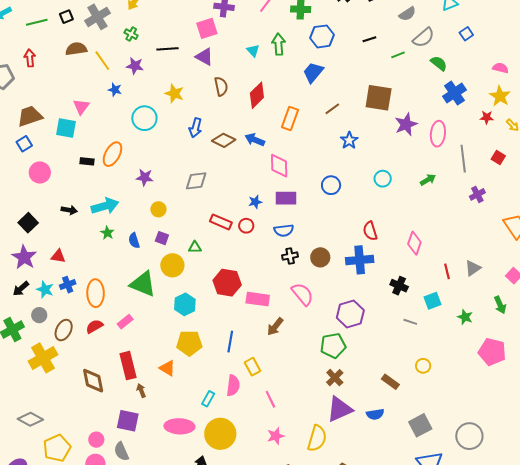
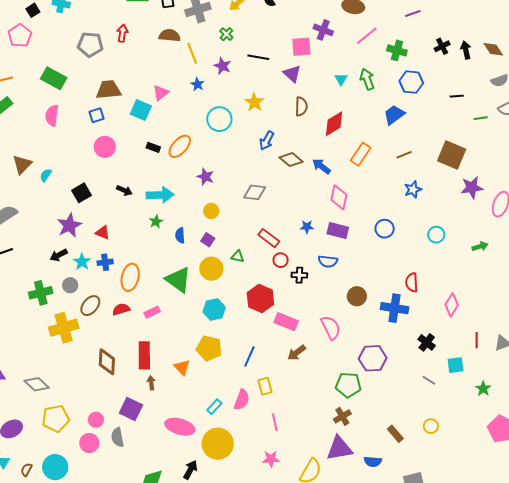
green arrow: (279, 44) -> (367, 79), turned -30
red circle: (246, 226) -> (281, 260), moved
black cross: (290, 256) -> (299, 275), moved

